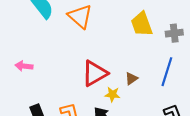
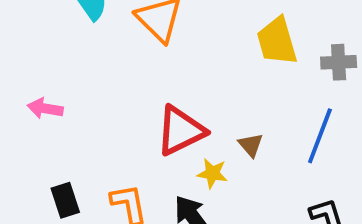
brown triangle: (131, 79) -> (251, 145), turned -40

